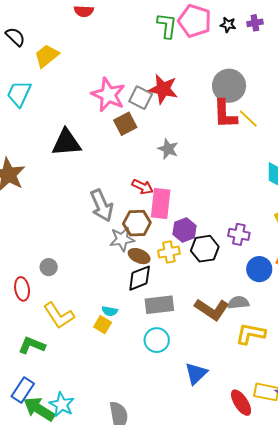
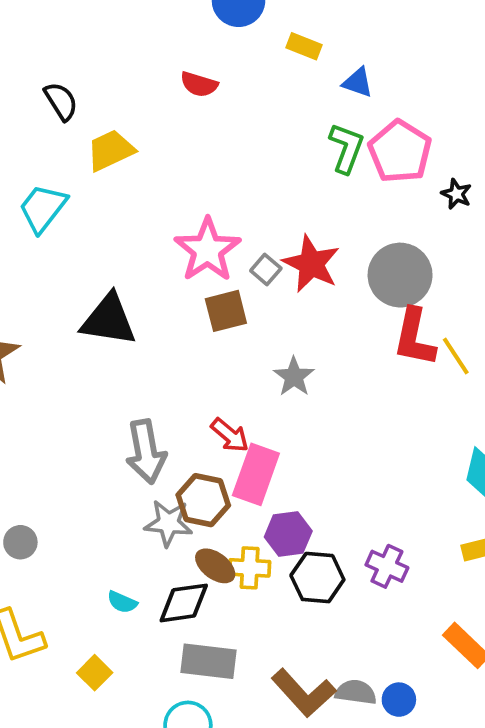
black star: (228, 25) -> (456, 194), moved
gray circle: (229, 86) -> (400, 275), moved
gray square: (141, 98) -> (266, 269), size x0.7
brown ellipse: (139, 256) -> (215, 566), moved
blue circle: (259, 269) -> (399, 700), moved, size x0.7
cyan semicircle: (110, 311) -> (122, 602), moved

